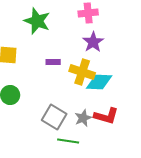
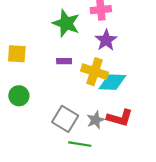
green star: (37, 21) -> (66, 23), moved

